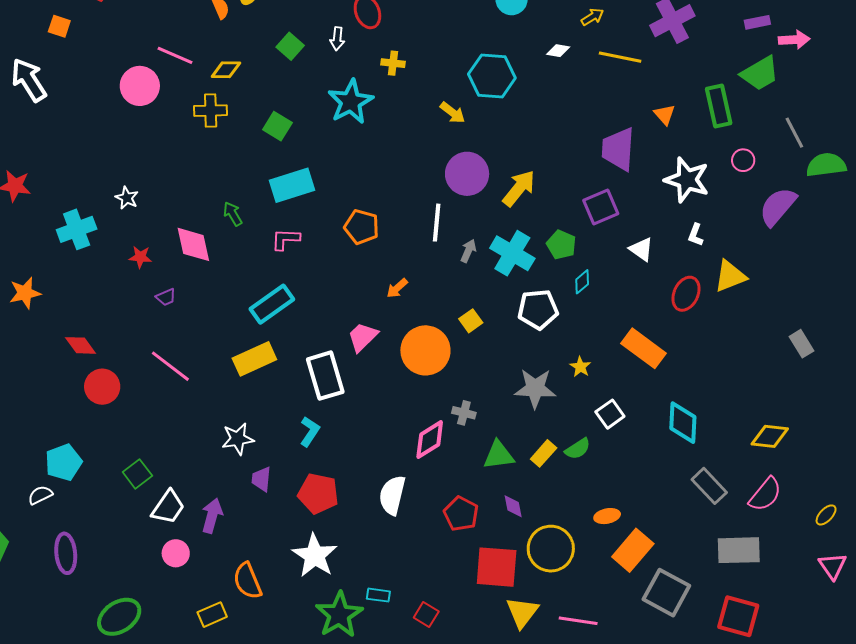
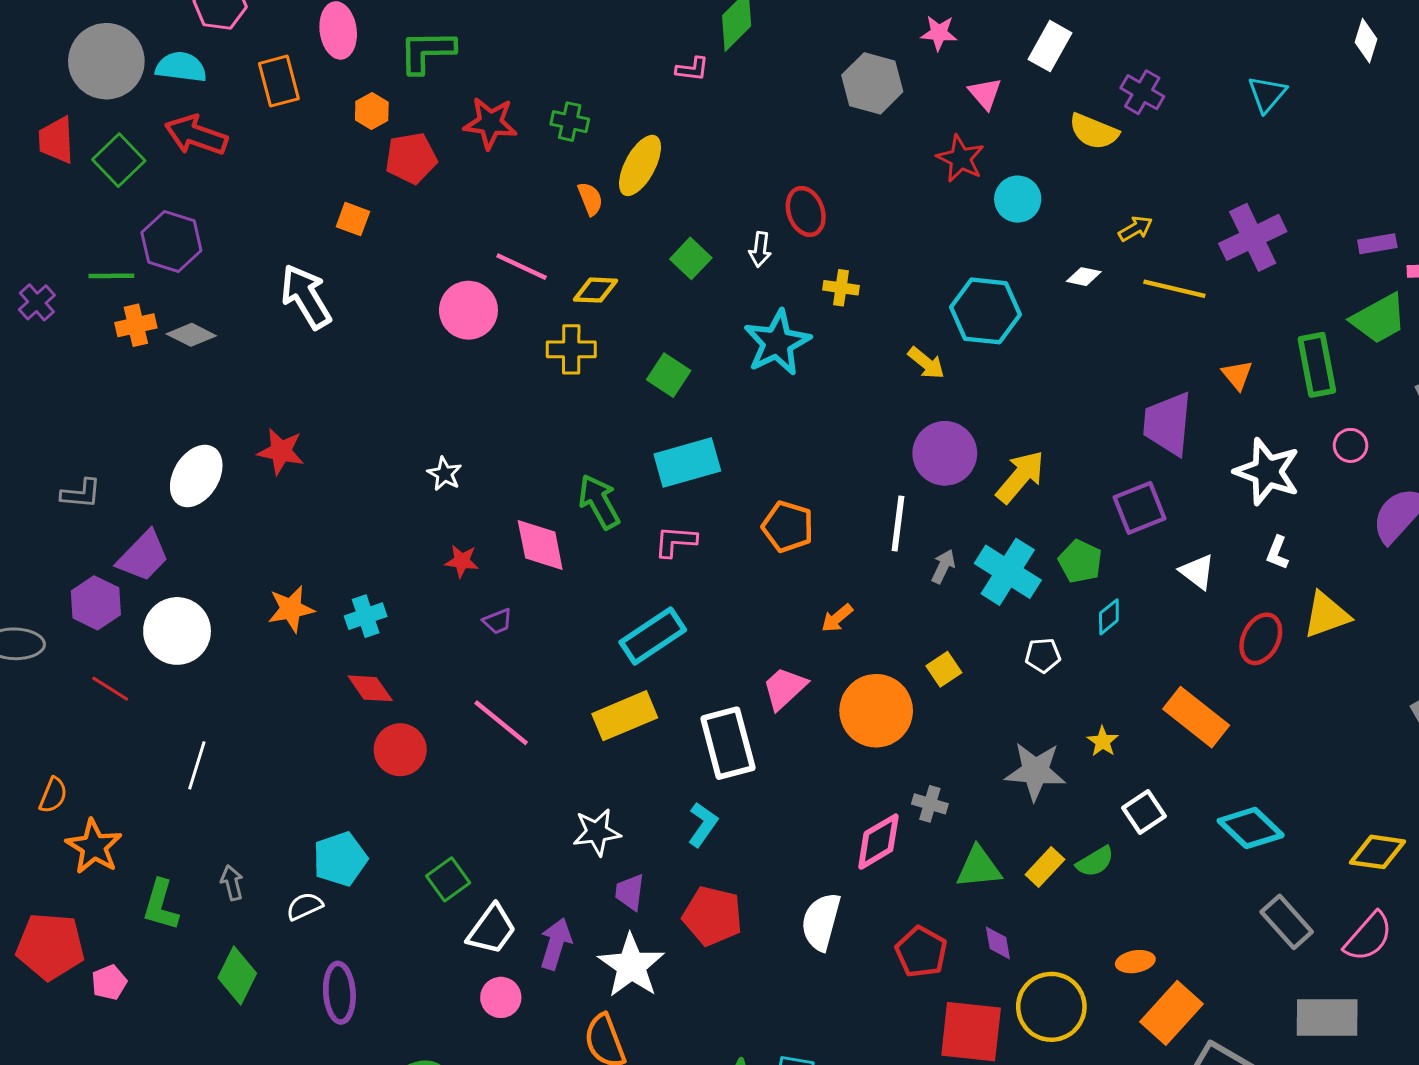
green arrow: (233, 214) -> (599, 502), size x1.5
cyan cross: (77, 229) -> (366, 616), moved, size x0.7
white pentagon: (538, 309) -> (1043, 655), size x0.6
cyan diamond: (683, 423) -> (1251, 828), turned -51
white star: (315, 555) -> (631, 966), moved

